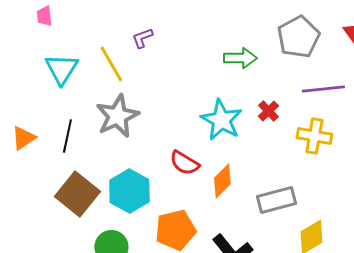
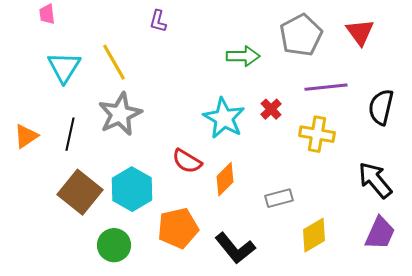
purple L-shape: (142, 38) -> (158, 21), moved, turned -55
gray rectangle: (276, 200) -> (279, 198), size x0.7

